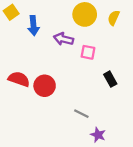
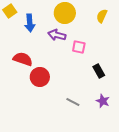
yellow circle: (85, 14) -> (65, 13), moved
red semicircle: (19, 79) -> (23, 59), moved
purple star: (98, 135) -> (103, 101), moved

